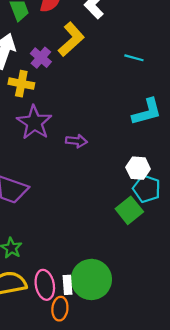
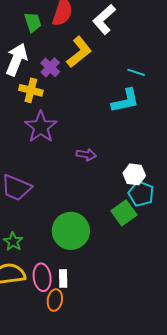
cyan L-shape: (147, 112) -> (125, 101), moved
purple arrow: (76, 141) -> (86, 155), moved
green circle: (91, 279) -> (71, 231), moved

